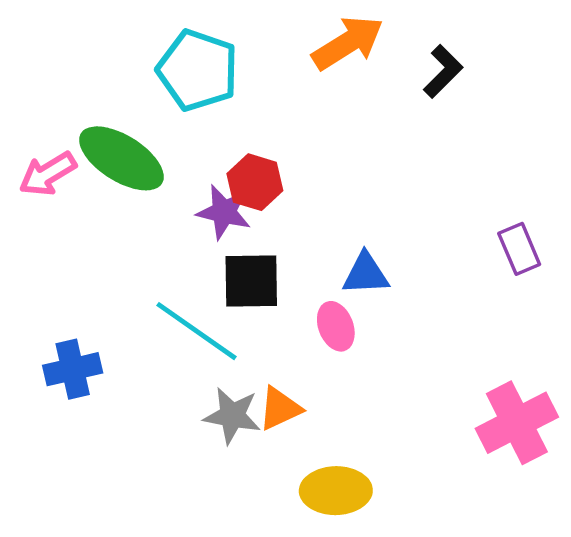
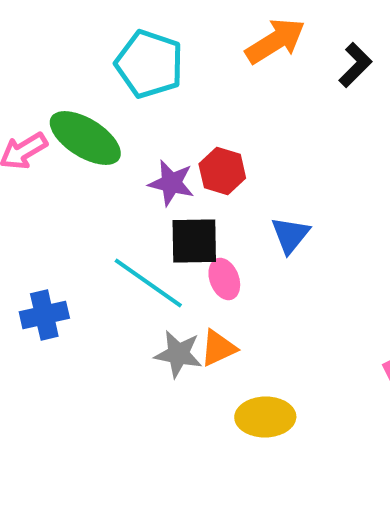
red hexagon: (255, 182) -> (222, 171), moved
blue triangle: (366, 274) -> (290, 235), turned -48
pink ellipse: (336, 326) -> (224, 279), moved

